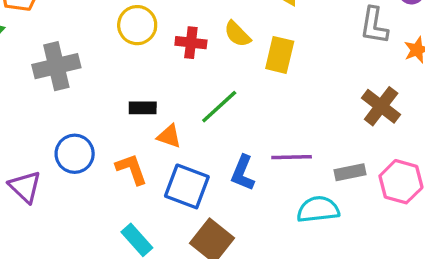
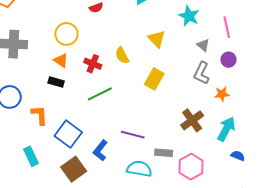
red cross: (191, 43) -> (93, 64), moved
yellow rectangle: (280, 55) -> (154, 79), moved
orange triangle: (169, 136) -> (61, 60), moved
blue L-shape: (243, 173) -> (100, 150), moved

